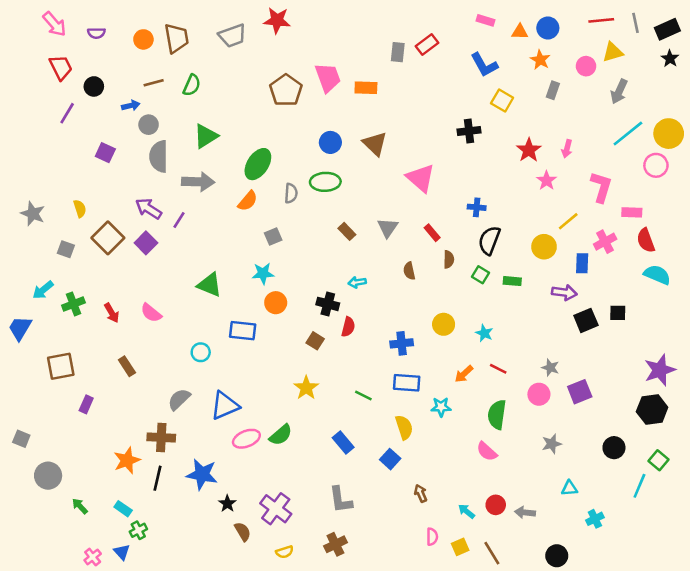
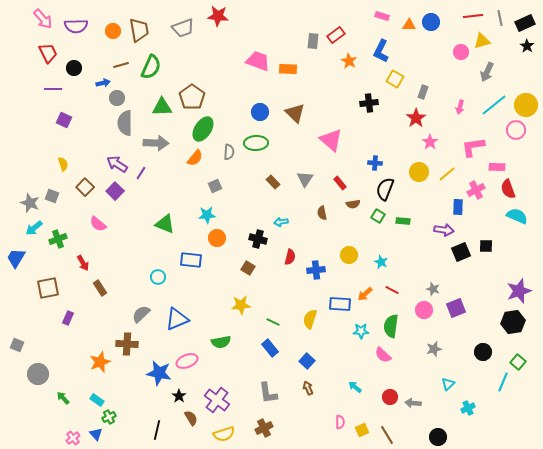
purple semicircle: (96, 33) -> (76, 26), size x1.6
orange star: (540, 60) -> (349, 61), moved
blue L-shape: (484, 65) -> (381, 51), turned 55
pink trapezoid: (328, 78) -> (258, 61), turned -50
green semicircle: (192, 85) -> (151, 67), size x1.4
brown pentagon: (286, 90) -> (192, 97), moved
gray rectangle: (553, 90) -> (423, 92), moved
purple line: (67, 113) -> (53, 89), turned 60
green triangle: (206, 136) -> (162, 107), turned 30
pink arrow: (567, 149) -> (460, 107), moved
purple square: (105, 153) -> (64, 120), moved
pink L-shape: (601, 187) -> (473, 147), turned -115
gray star: (33, 214) -> (30, 203), moved
brown square: (108, 238) -> (85, 187), size x0.7
yellow circle: (544, 247) -> (419, 172), moved
brown semicircle: (449, 259) -> (353, 204), turned 80
red arrow: (112, 313) -> (83, 263), moved
pink semicircle: (151, 313) -> (98, 224), moved
red semicircle: (348, 327) -> (290, 257), moved
blue rectangle: (407, 383) -> (340, 304), moved
yellow star: (306, 388) -> (241, 305), turned 30
green line: (363, 396) -> (273, 322), moved
cyan star: (441, 407) -> (361, 331), moved
yellow semicircle: (404, 427) -> (310, 319), moved, turned -144
green semicircle: (281, 435) -> (221, 342), turned 30
pink ellipse: (246, 439) -> (187, 361), moved
black line: (157, 478) -> (157, 430), moved
cyan triangle: (569, 488) -> (448, 384), turned -40
brown arrow: (421, 493) -> (308, 388), moved
cyan arrow: (466, 511) -> (355, 387), moved
yellow semicircle: (285, 552) -> (224, 434), size x1.5

